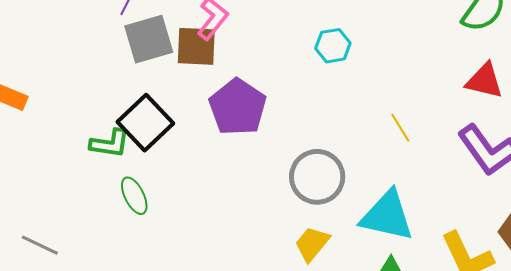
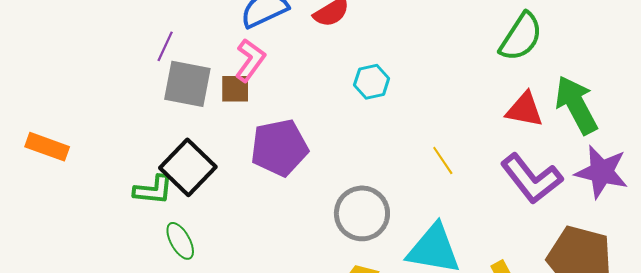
gray square: (149, 39) -> (187, 84), turned 30
brown square: (196, 46) -> (235, 89), size x0.7
purple pentagon: (238, 107) -> (279, 148), turned 30

